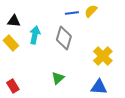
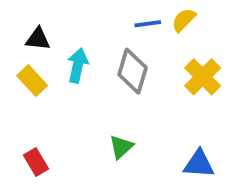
yellow cross: (103, 56) -> (203, 77), moved

